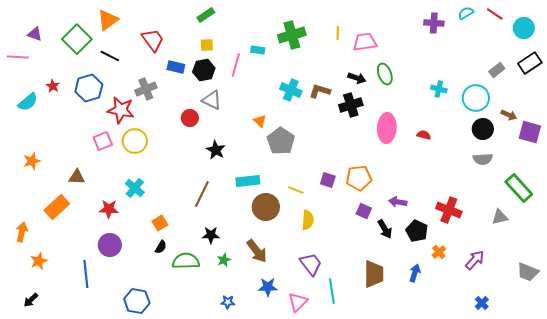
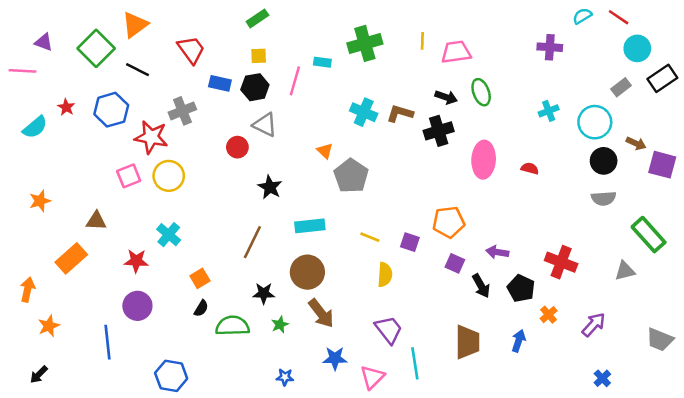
purple cross: (434, 23) -> (550, 47), moved
cyan circle: (524, 28) -> (637, 48), moved
cyan cross: (439, 89) -> (549, 111), turned -35
purple square: (328, 180) -> (410, 242), moved
brown circle: (266, 207) -> (307, 272), moved

